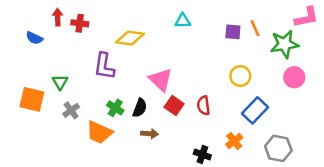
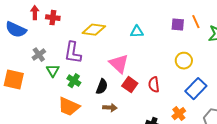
cyan triangle: (183, 21) -> (137, 32), moved
blue semicircle: (34, 38) -> (16, 30), size x1.5
green triangle: (60, 82) -> (53, 71), moved
green cross: (115, 108) -> (74, 81), moved
gray cross: (71, 110) -> (39, 55), moved

